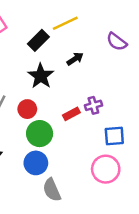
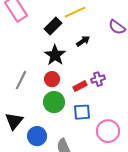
red circle: (27, 109) -> (52, 79), moved
blue square: (114, 136) -> (82, 112), moved
blue circle: (36, 163) -> (37, 136), moved

